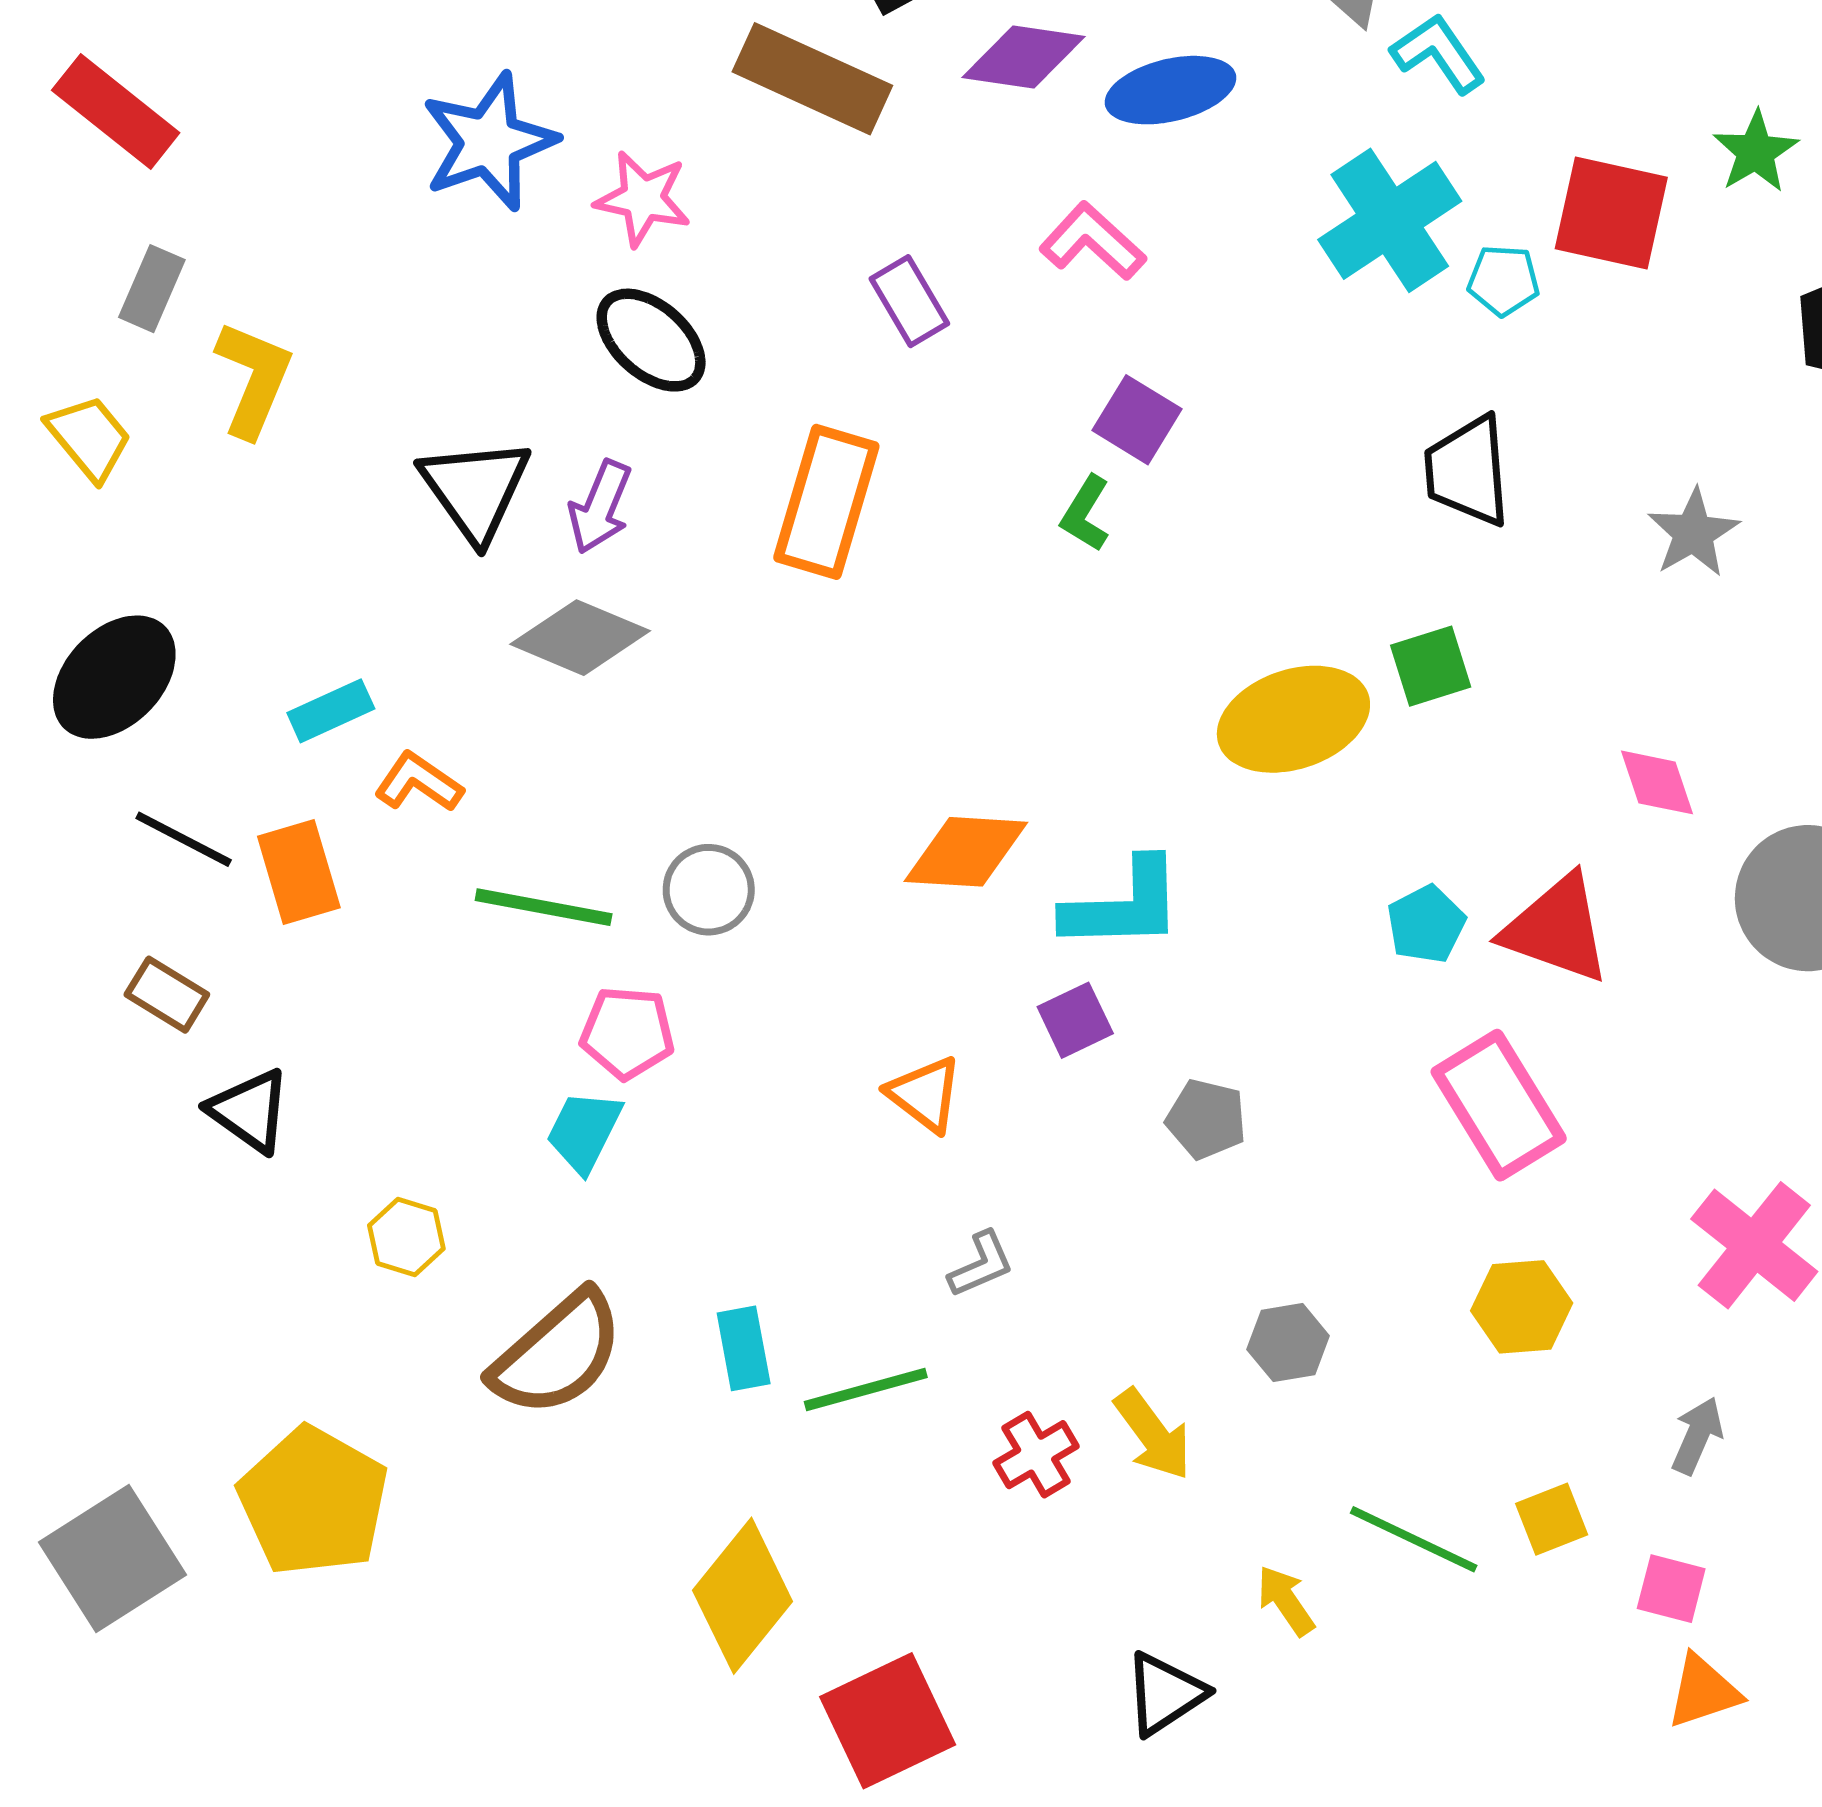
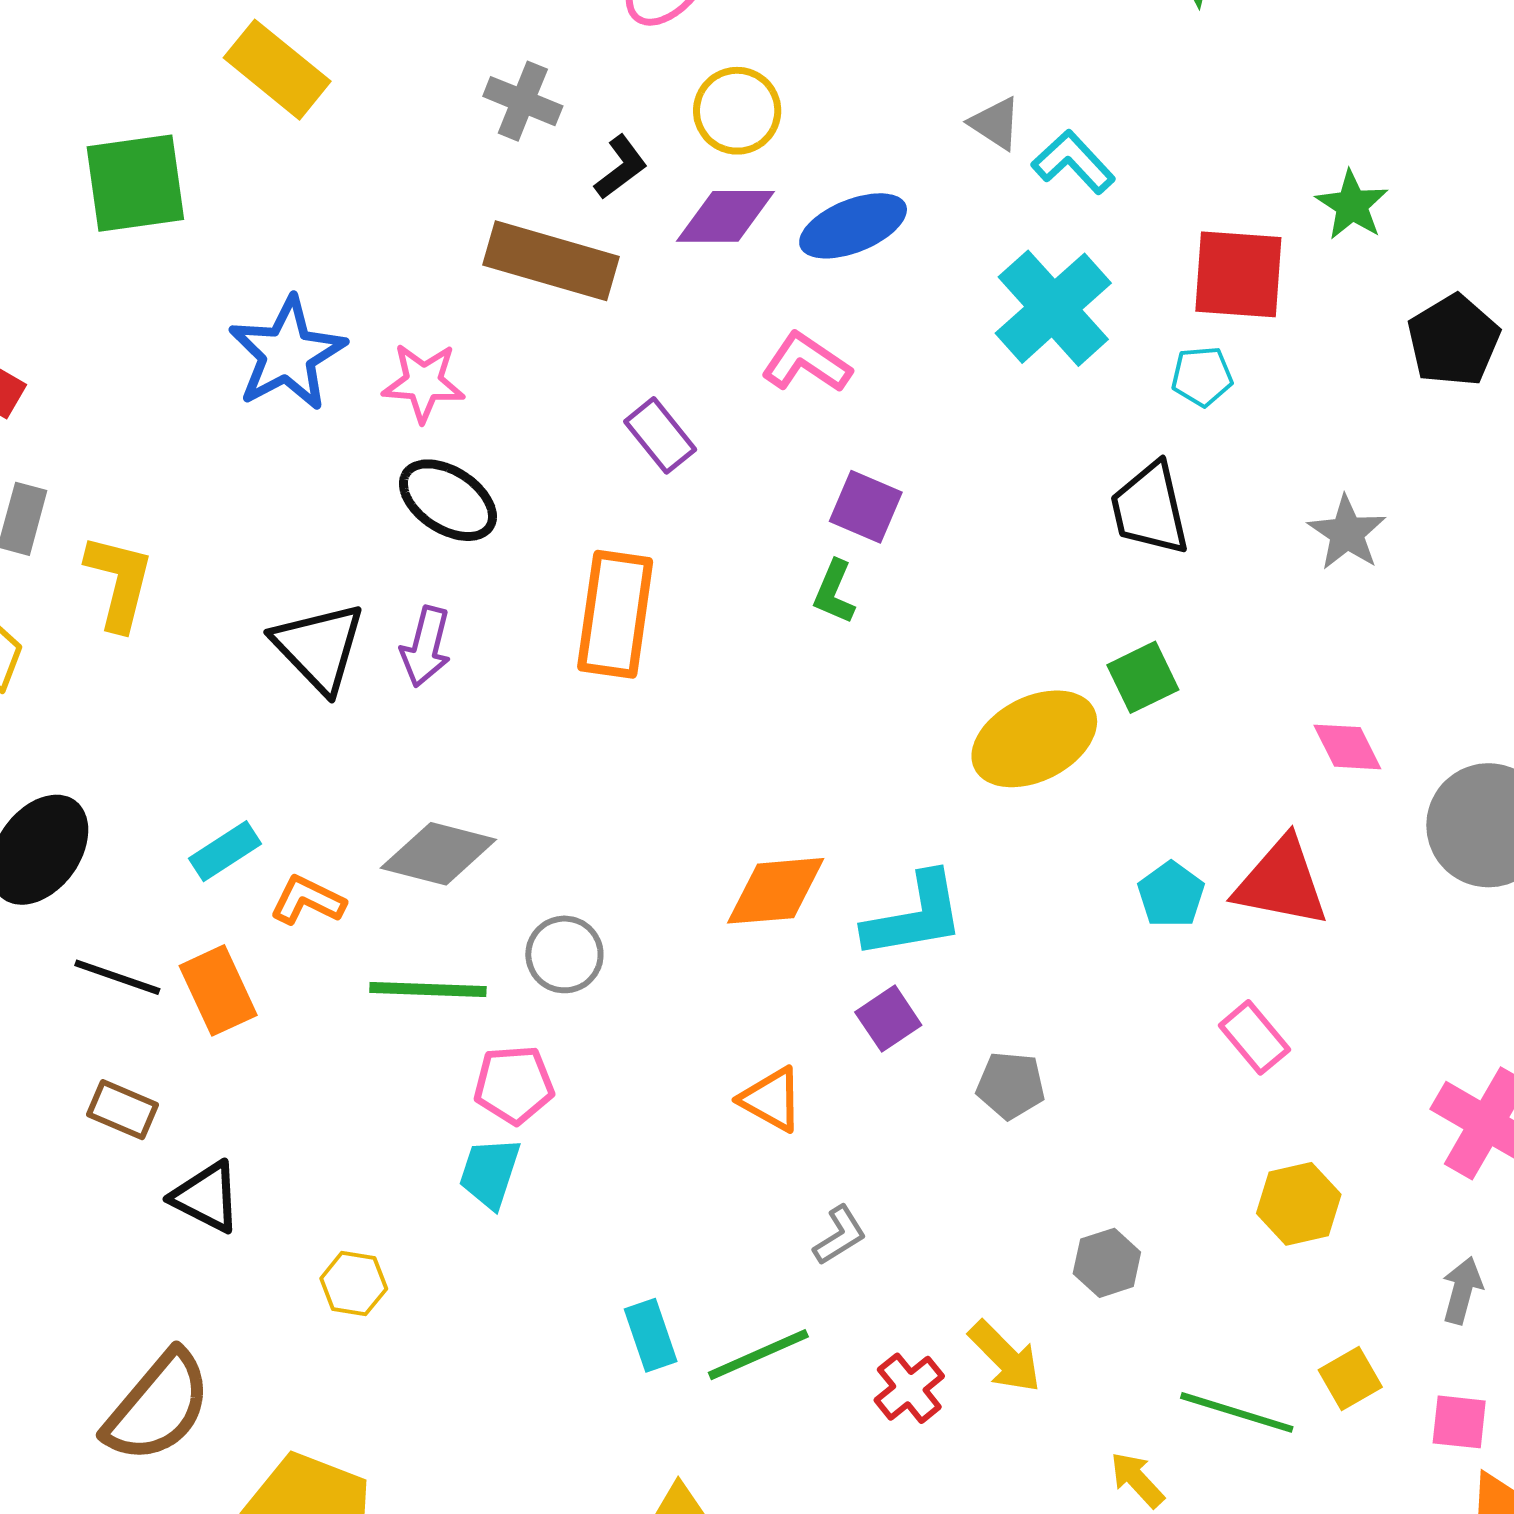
cyan pentagon: (1504, 280) -> (1202, 376), moved
gray diamond: (580, 638) -> (438, 854), moved
pink rectangle: (1499, 1105) -> (1254, 1037), size x0.6
brown semicircle: (557, 1354) -> (158, 1407), moved

